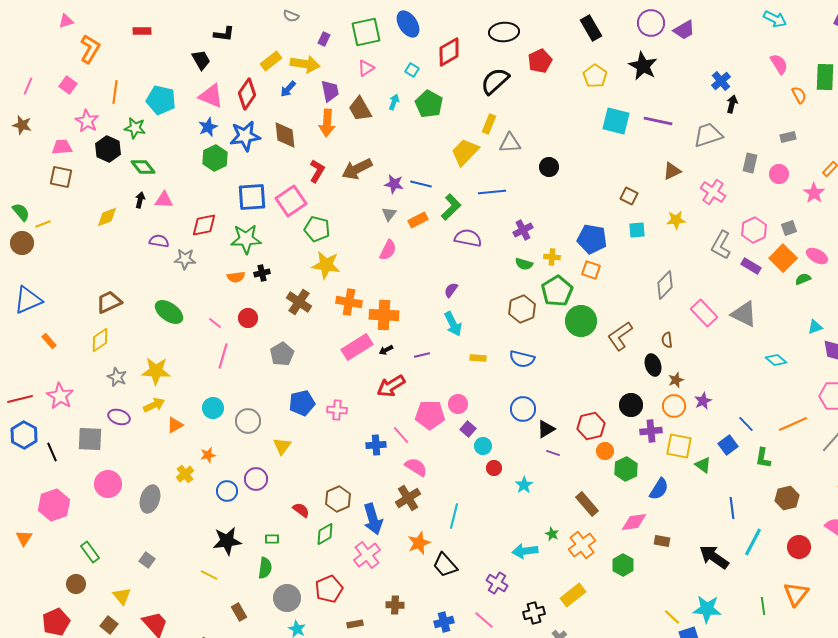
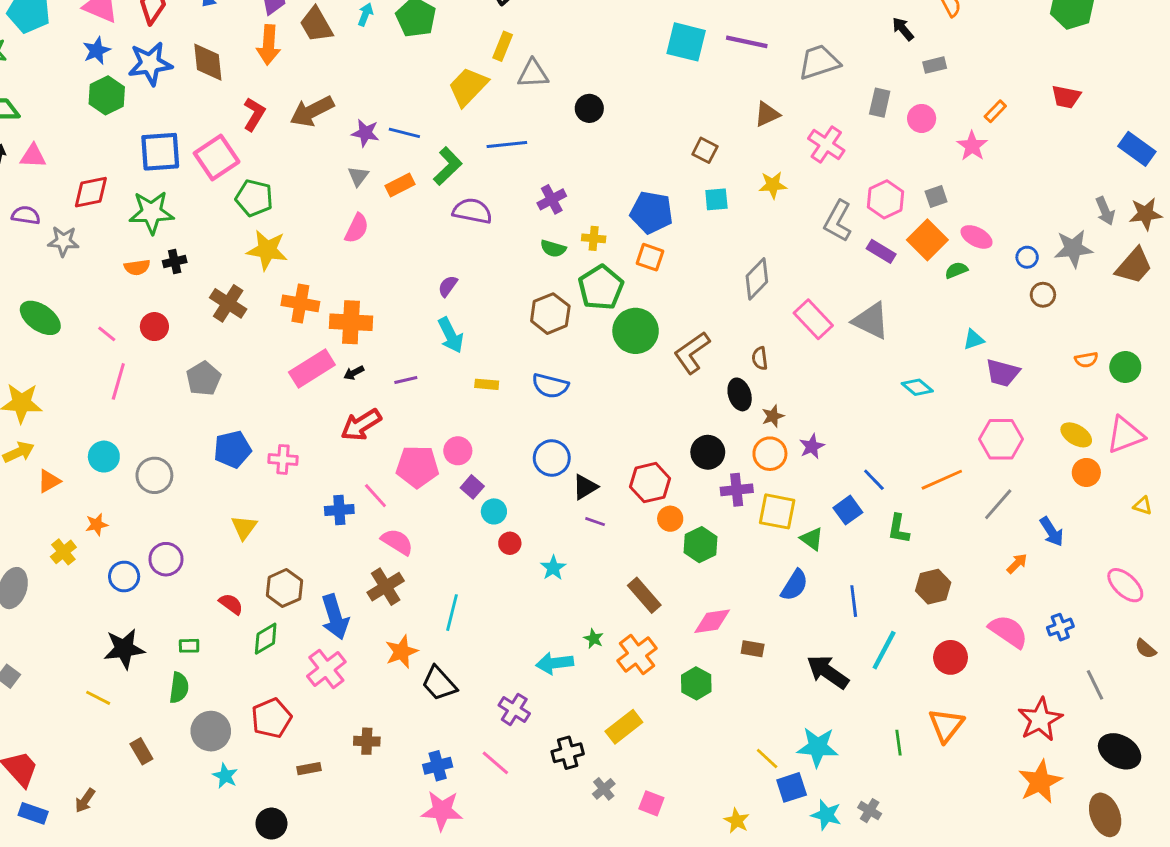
black arrow: (732, 104) -> (903, 29), moved, turned -54
yellow triangle: (282, 446) -> (244, 527), moved
blue semicircle: (659, 489) -> (794, 585), moved

